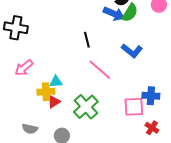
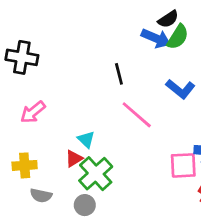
cyan triangle: (56, 82) -> (86, 139), moved, turned 48
yellow cross: (46, 92) -> (25, 165), moved
green cross: (86, 107) -> (96, 174), moved

